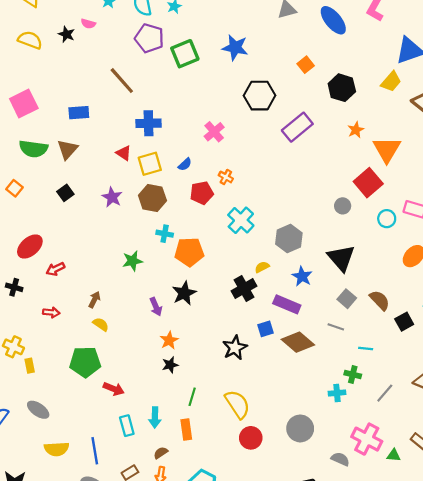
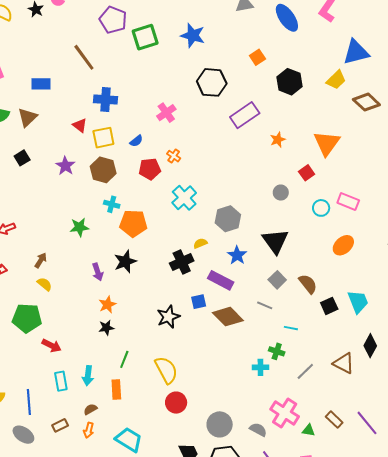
orange star: (356, 130) -> (278, 140), moved
red square: (368, 183) -> (307, 173), size x0.6
gray circle: (300, 428) -> (220, 424), moved

